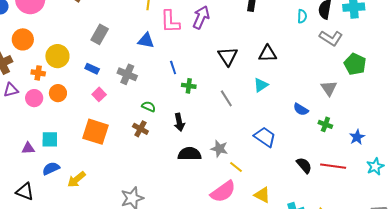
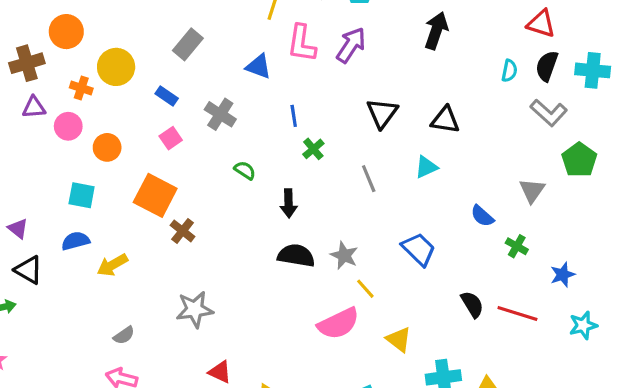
green cross: (189, 86) -> (313, 149), turned 32
orange circle: (58, 93) -> (107, 147), moved
brown cross: (140, 129) -> (183, 231), moved
purple triangle: (28, 148) -> (18, 229), moved, turned 32

